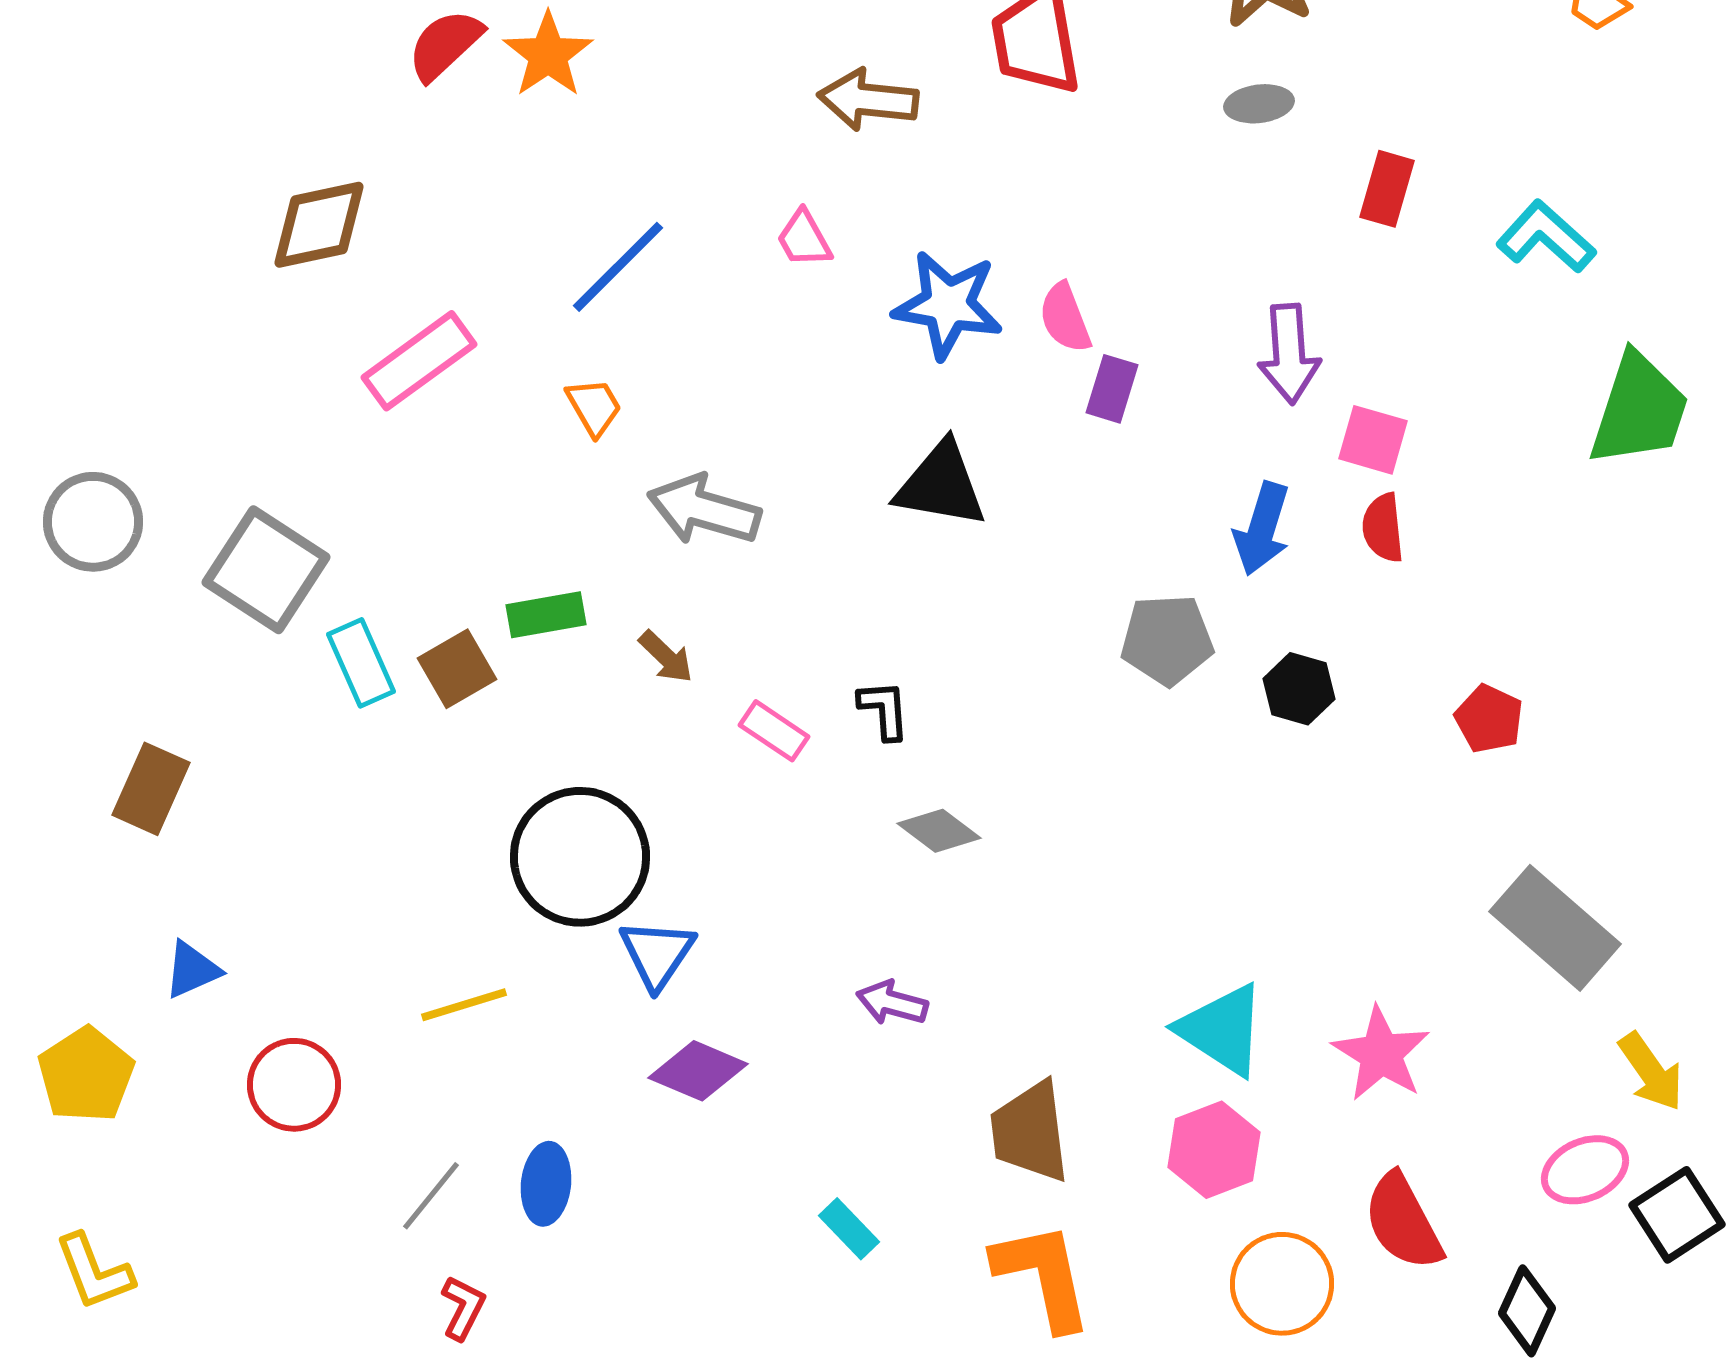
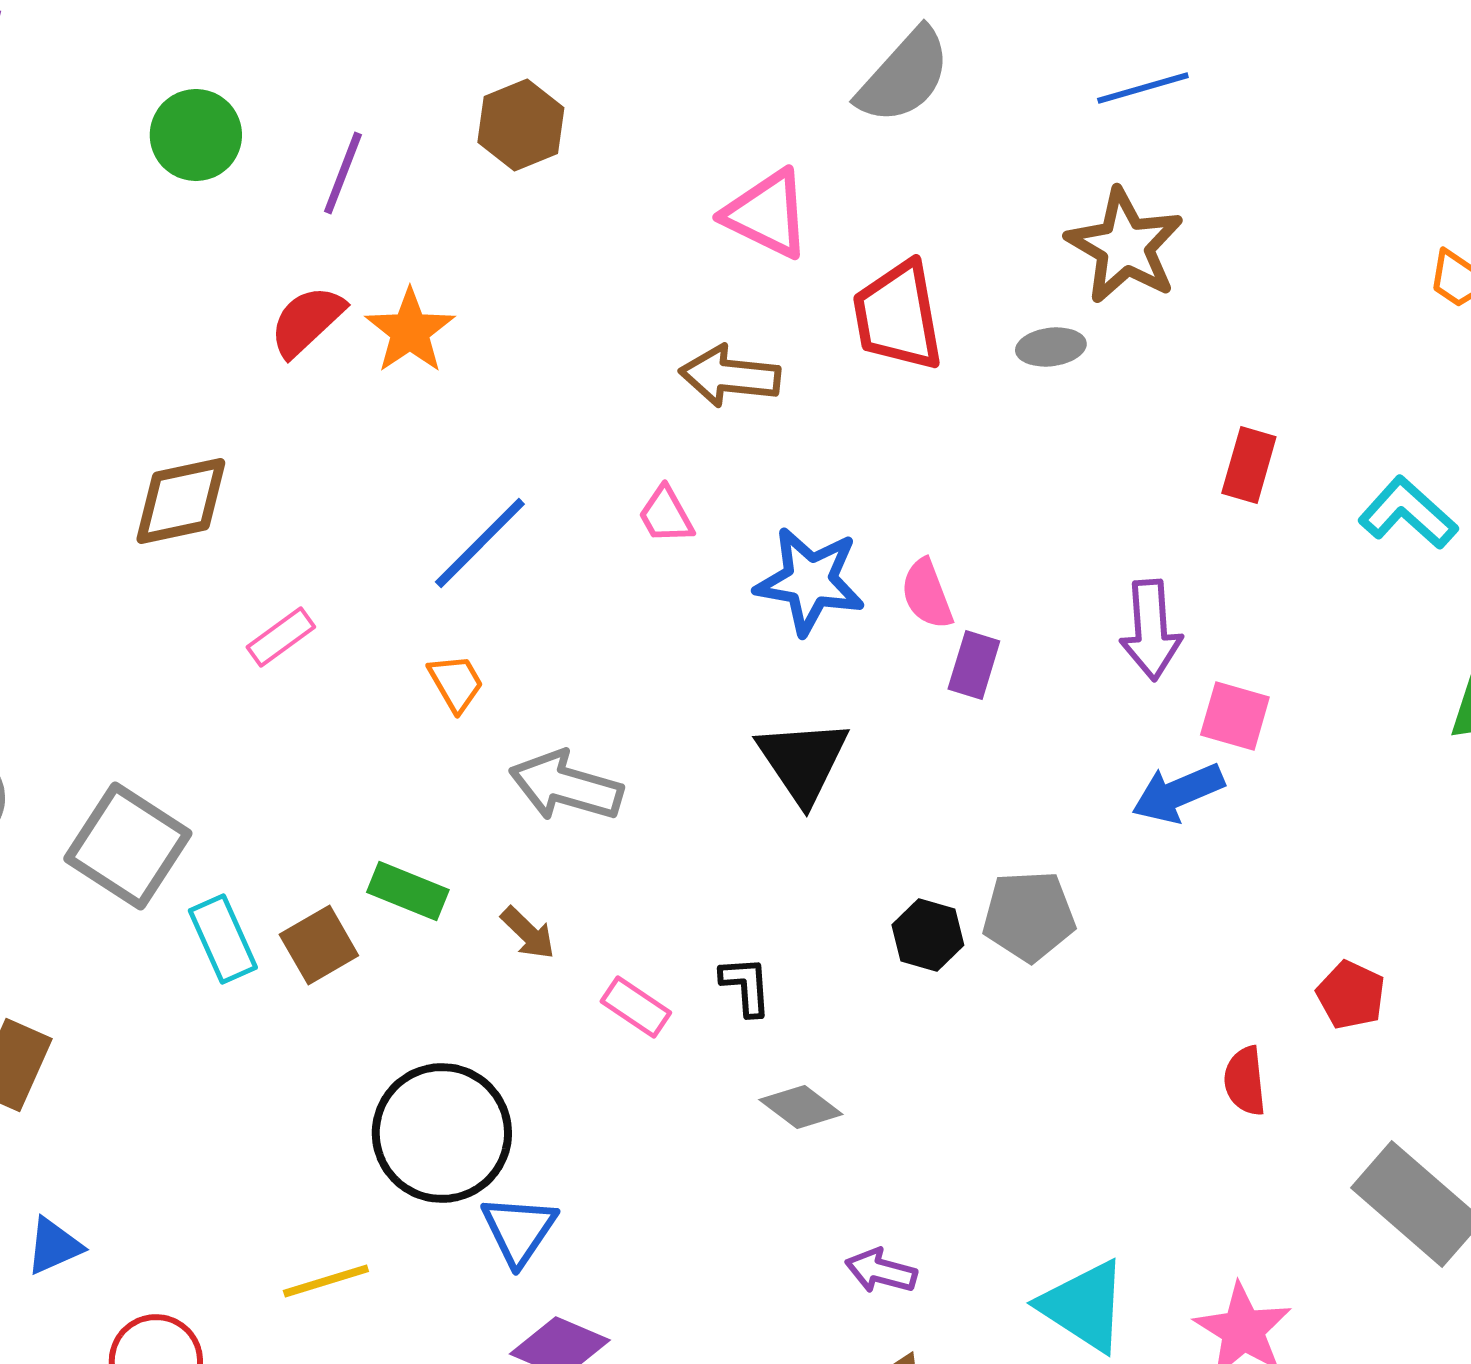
gray ellipse: (1259, 104) -> (1051, 347), moved
pink rectangle: (419, 361) -> (281, 637), size x0.6
black triangle: (941, 485) -> (803, 761), turned 46
red semicircle: (1383, 528) -> (1245, 1081), moved
blue arrow: (1262, 529) -> (1178, 793), moved, turned 50
green rectangle: (546, 615) -> (408, 891), turned 32
black hexagon: (1299, 689) -> (928, 935), moved
purple arrow: (892, 1003) -> (881, 1271), moved

